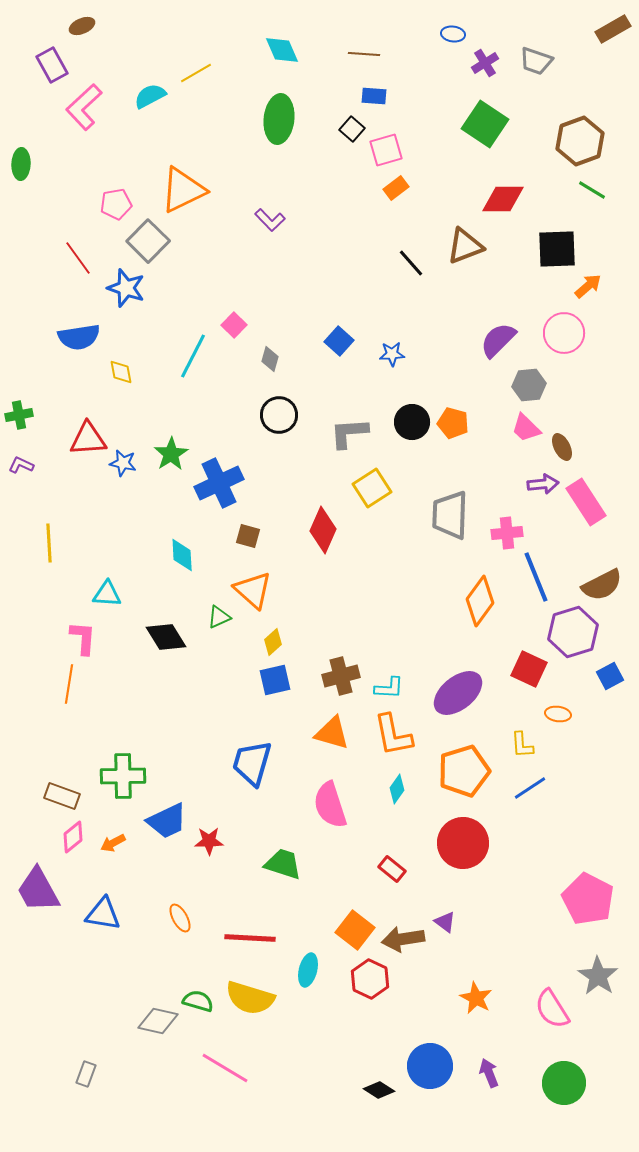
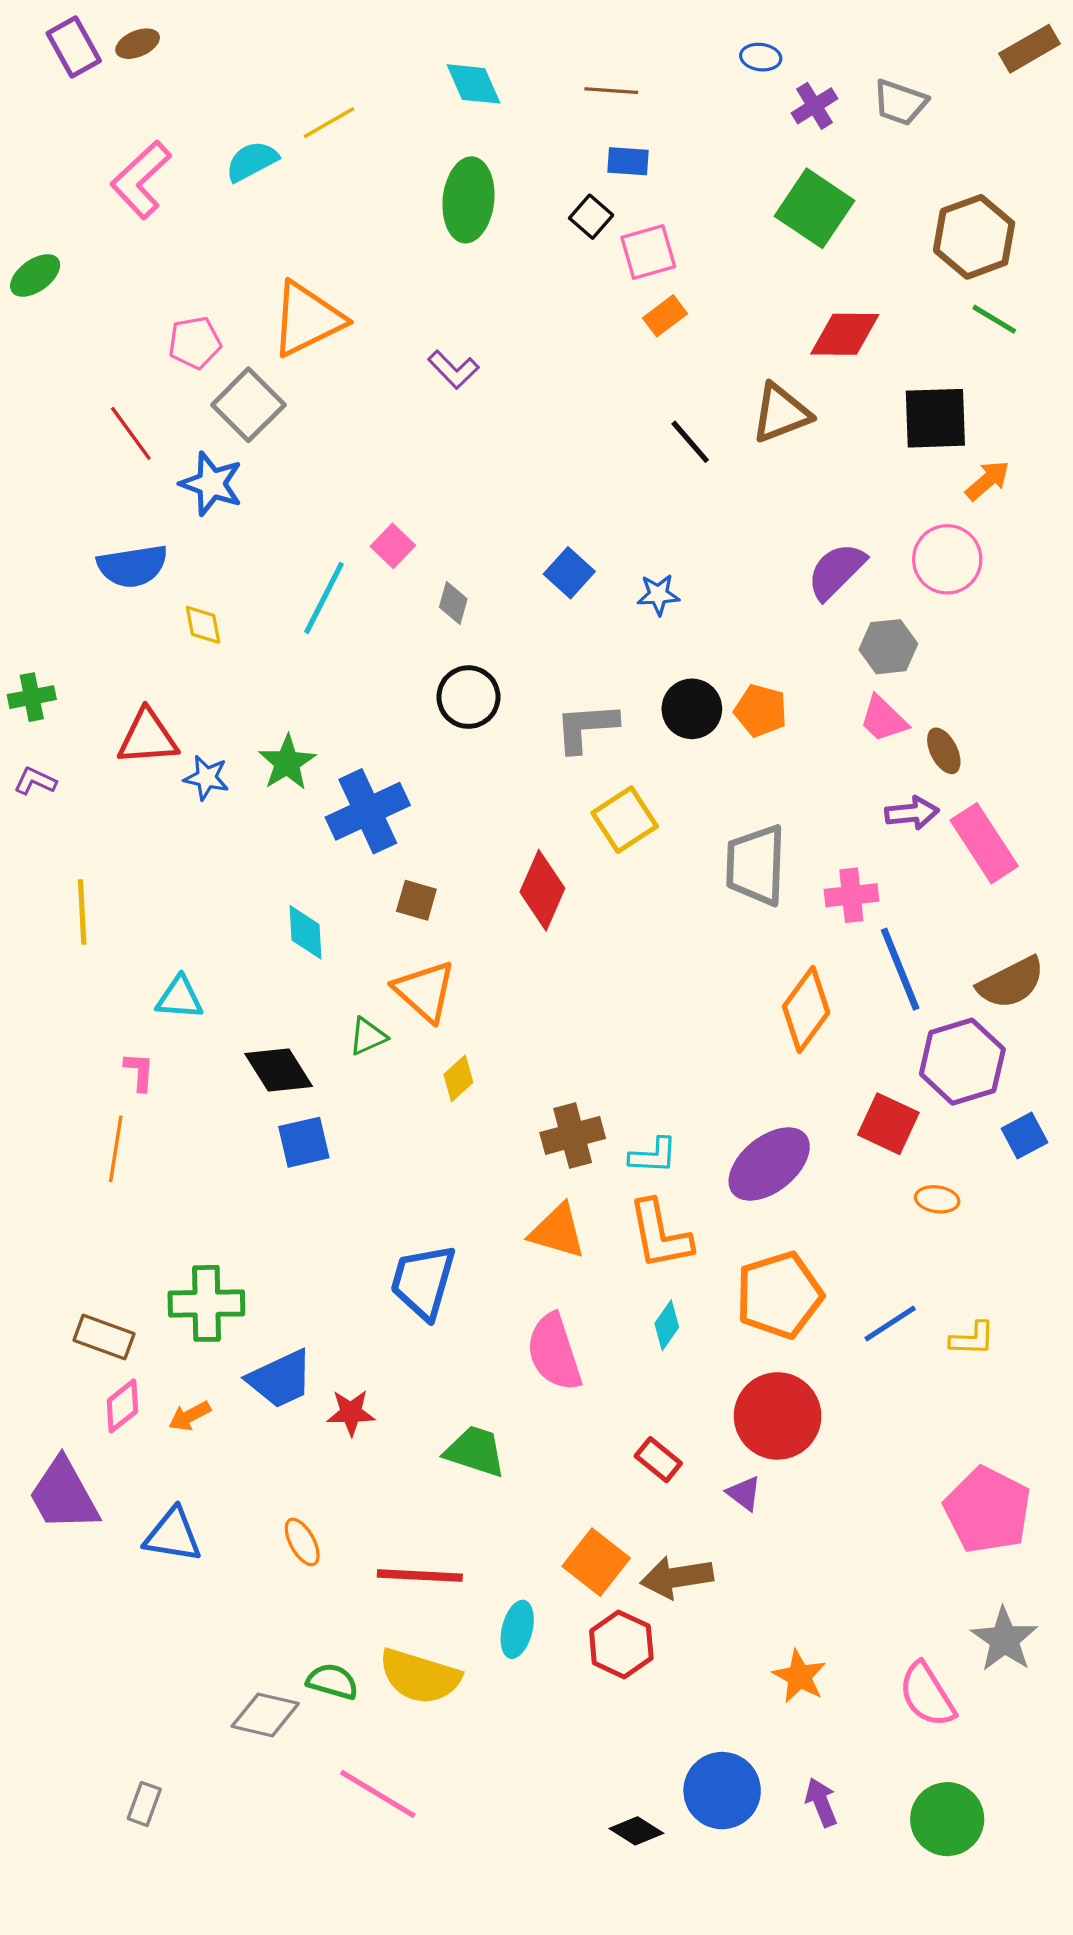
purple rectangle: (52, 65) -> (74, 47), moved
green ellipse: (21, 164) -> (35, 275), turned 52
pink L-shape: (83, 638) -> (139, 1072), size x0.7
blue square: (275, 680) -> (304, 1142), moved
yellow L-shape: (522, 745) -> (972, 1339), moved, turned -84
purple triangle: (445, 922) -> (744, 1493), moved

